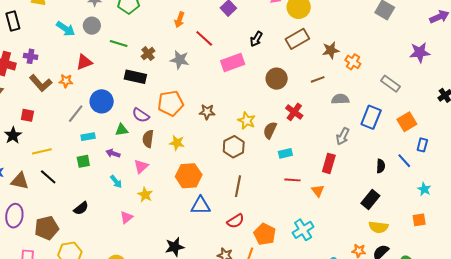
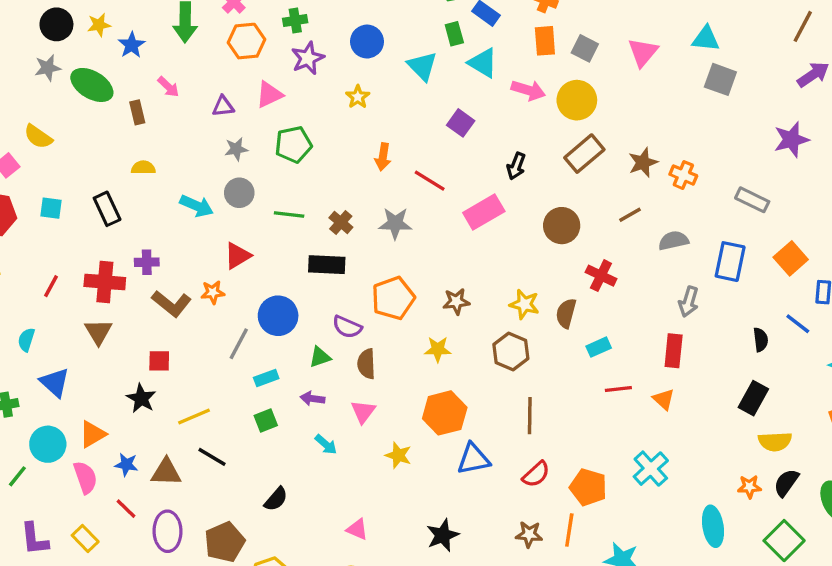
yellow star: (177, 143) -> (438, 349), moved
yellow star: (145, 195) -> (398, 455), moved
pink triangle: (127, 217) -> (357, 529), moved, turned -48

